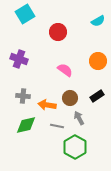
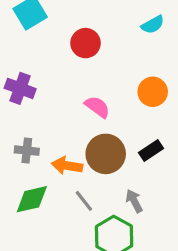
brown circle: (70, 98) -> (106, 154), size x1.5
gray arrow: (79, 118) -> (134, 201), moved
gray line: (57, 126) -> (84, 201), turned 40

